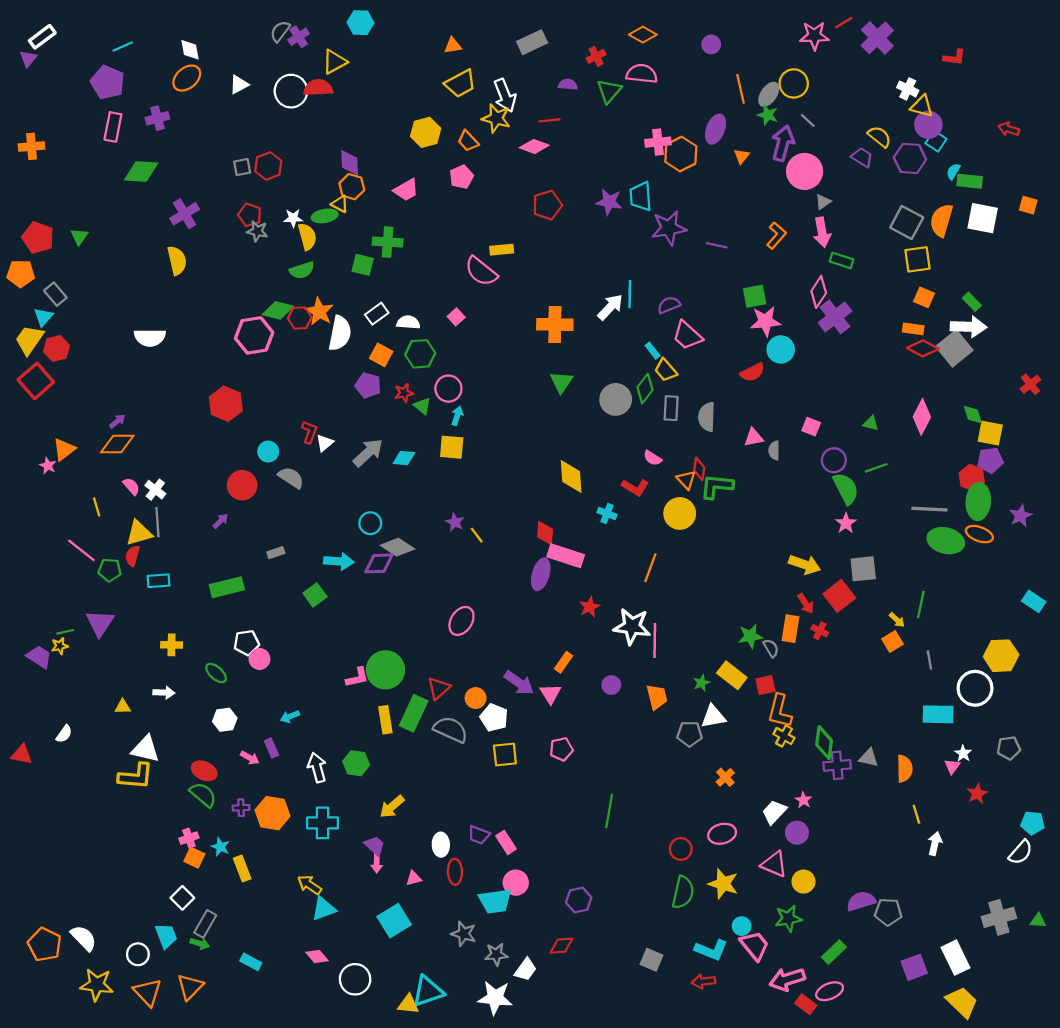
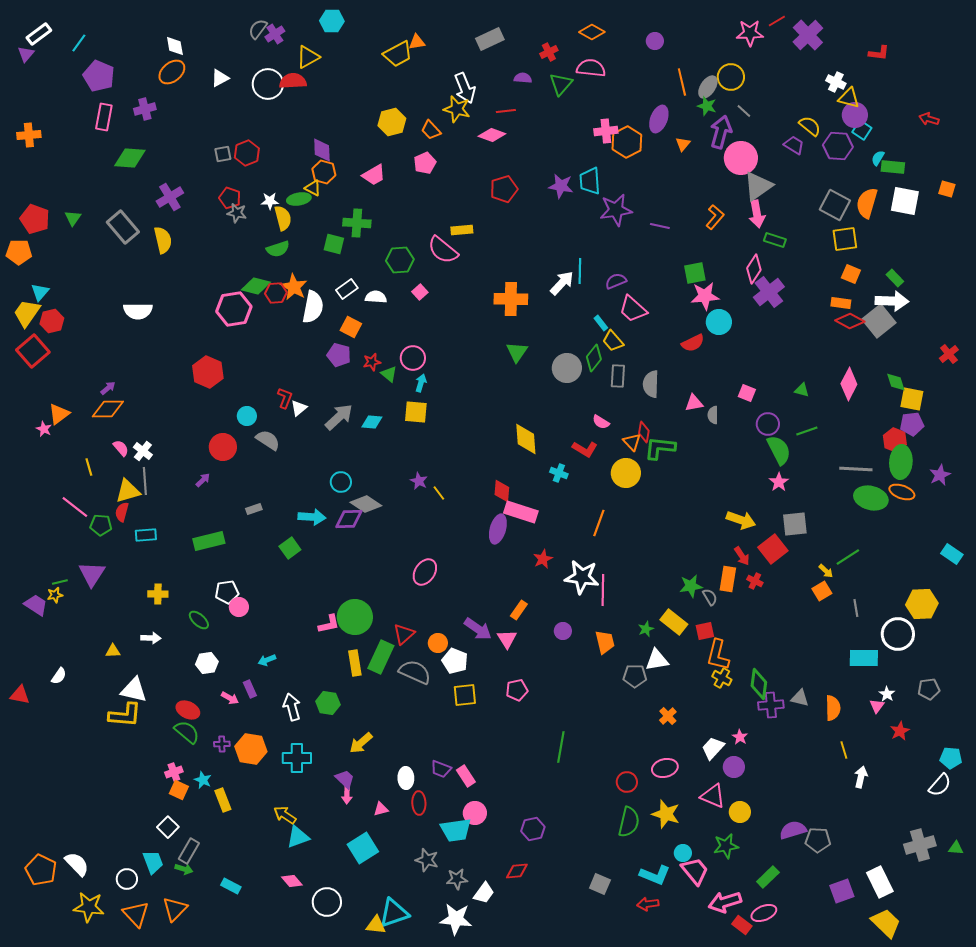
cyan line: (123, 47) -> (79, 43), moved, turned -30
yellow trapezoid: (460, 83) -> (398, 54), moved
gray triangle: (823, 202) -> (758, 186), size x2.0
gray rectangle: (55, 294) -> (123, 227), moved, size x1.5
green hexagon: (420, 354) -> (400, 260), moved
green line: (921, 605) -> (848, 557), turned 45

